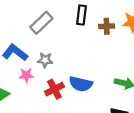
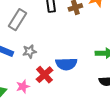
pink star: (26, 75) -> (23, 86), moved

